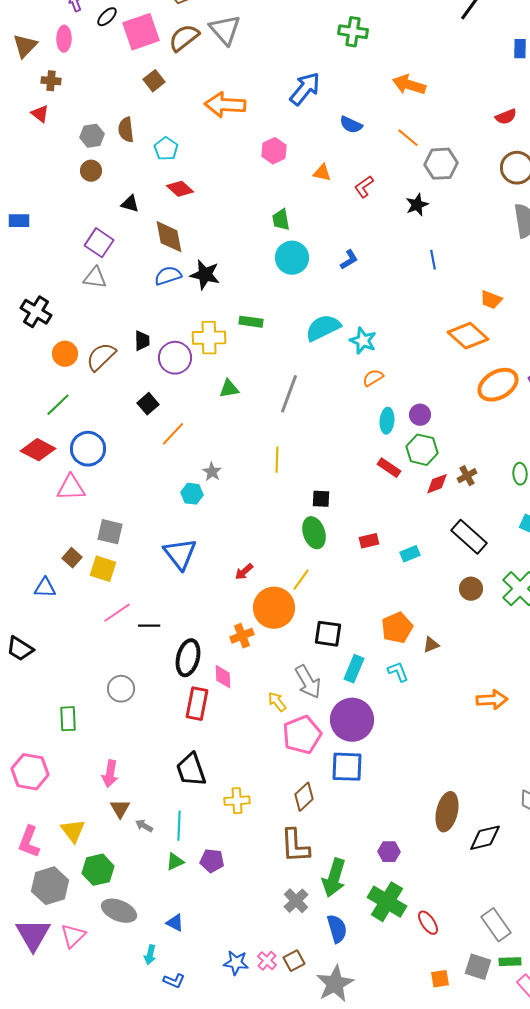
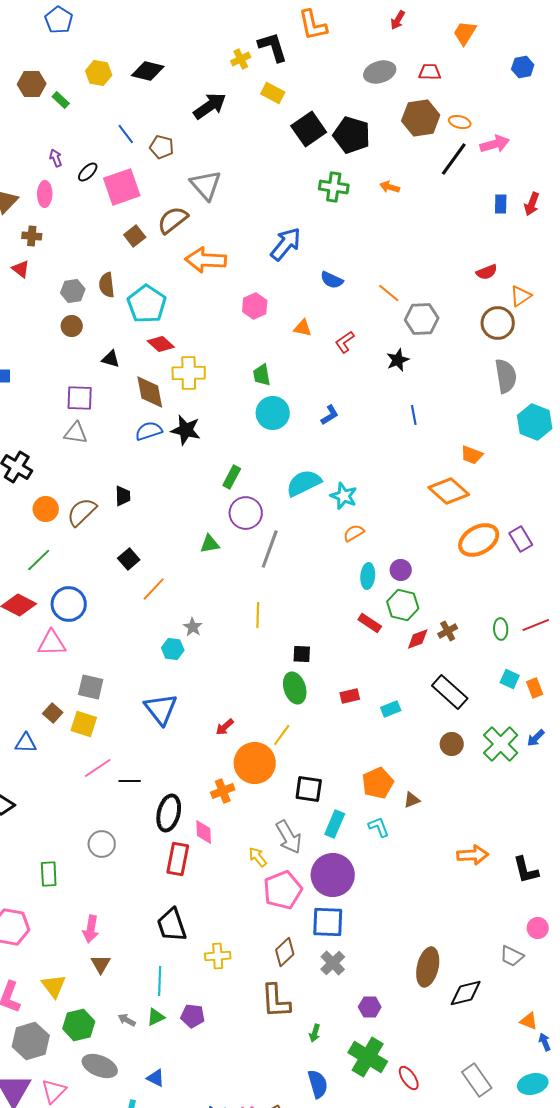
brown semicircle: (184, 38) -> (173, 220), moved
orange arrow: (409, 85) -> (390, 187), moved, size x0.6
cyan pentagon: (166, 149) -> (147, 304), size x1.6
purple square: (99, 243) -> (80, 398), turned -32
green rectangle: (251, 322) -> (232, 477), turned -70
yellow cross: (209, 338) -> (189, 373), moved
purple circle: (175, 358) -> (246, 513), moved
gray arrow: (144, 826) -> (127, 1020), moved
green arrow: (334, 878) -> (315, 1033), size x0.5
gray cross: (296, 901) -> (333, 963), moved

